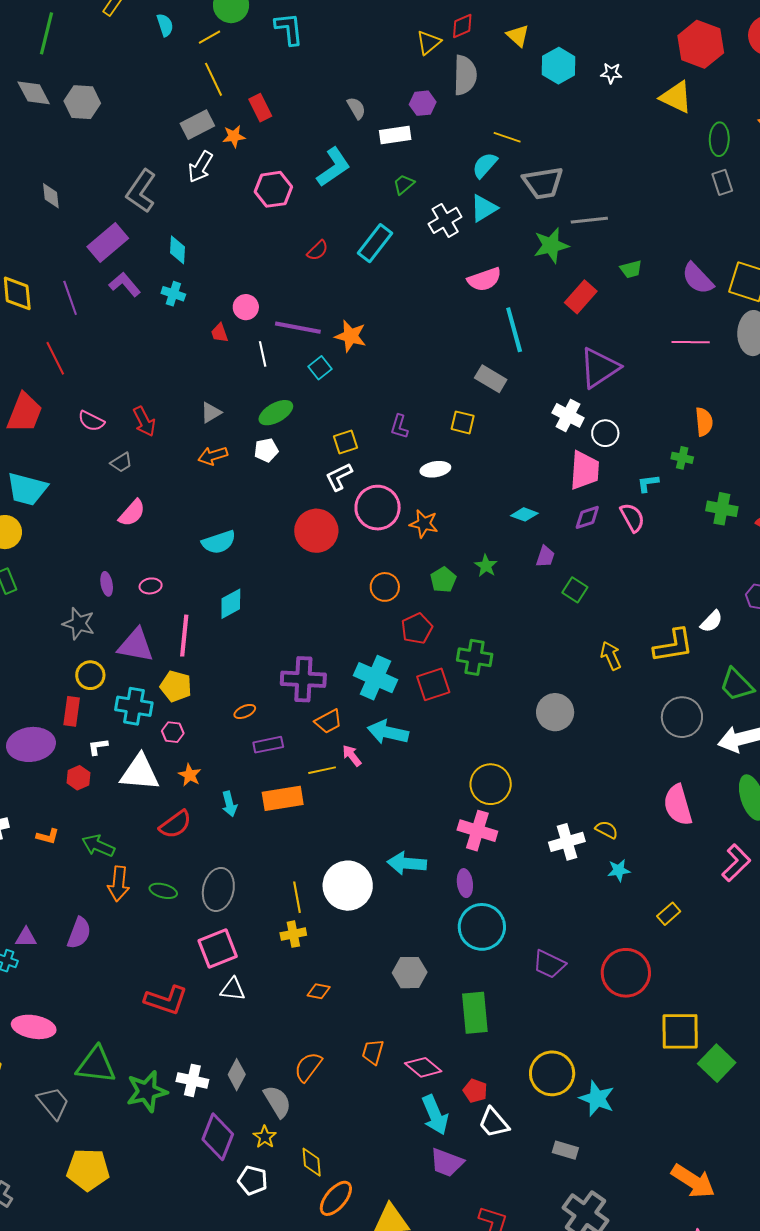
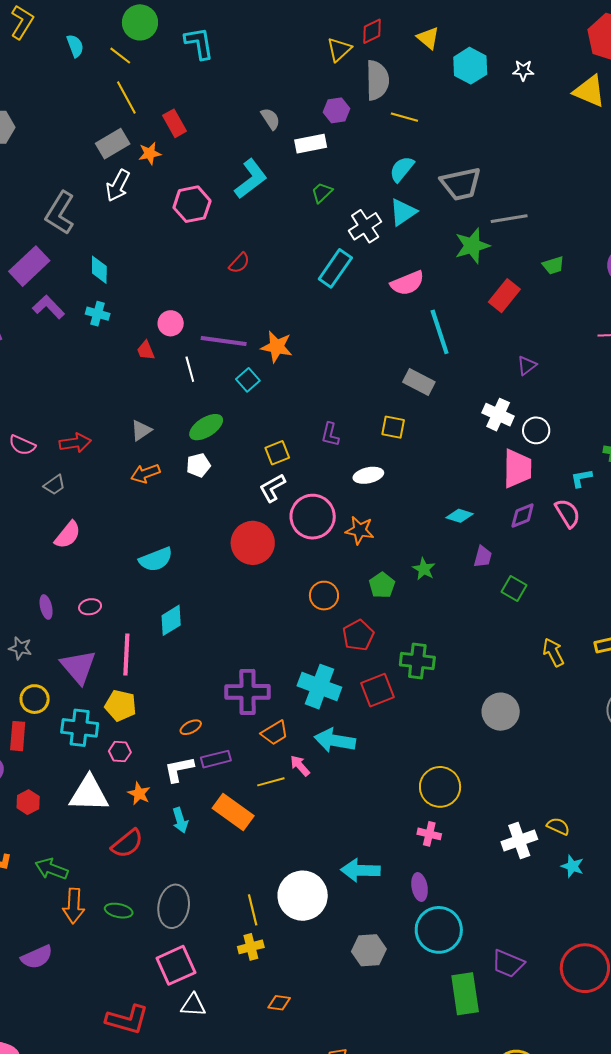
yellow line: (209, 37) -> (120, 56), turned 70
yellow line: (507, 137) -> (404, 117), moved
cyan rectangle: (375, 243) -> (335, 268), moved
purple triangle: (599, 368) -> (527, 365), size x0.5
red arrow: (144, 421) -> (75, 443), turned -68
gray star: (79, 624) -> (20, 648), size x0.7
purple triangle: (136, 645) -> (78, 667), turned 42
white L-shape: (98, 747) -> (179, 769), moved, size x1.5
orange rectangle: (283, 798) -> (233, 812), turned 48
pink cross: (477, 831) -> (429, 834), size x0.6
cyan star: (619, 870) -> (572, 866), turned 30
purple semicircle: (79, 933) -> (37, 957), turned 48
gray hexagon: (410, 973) -> (369, 950), moved
green rectangle: (475, 1013) -> (465, 994), moved

